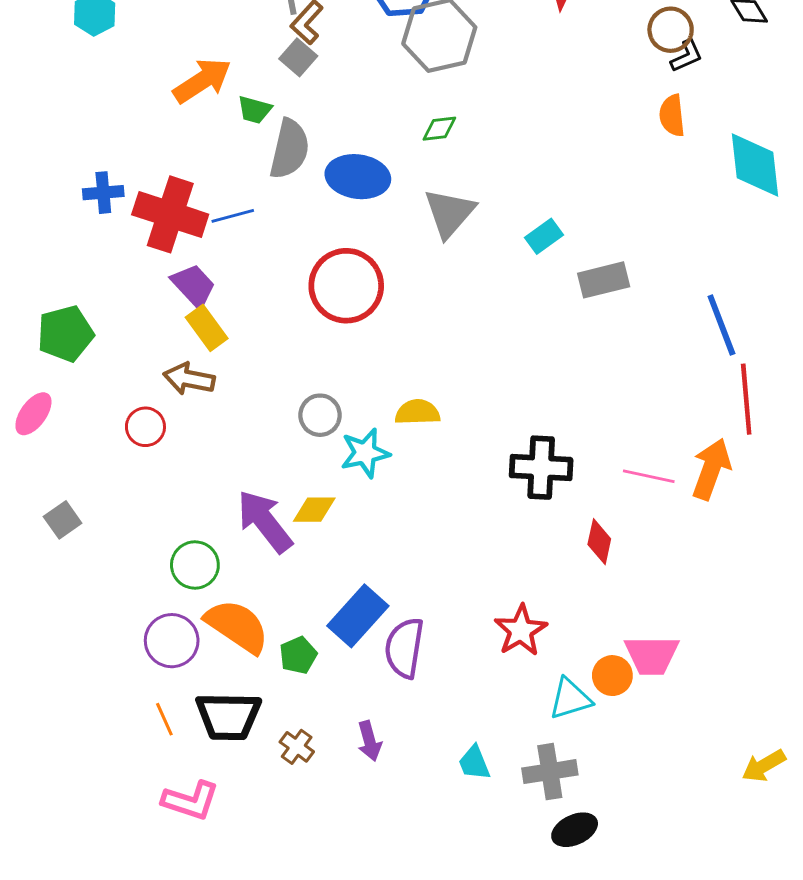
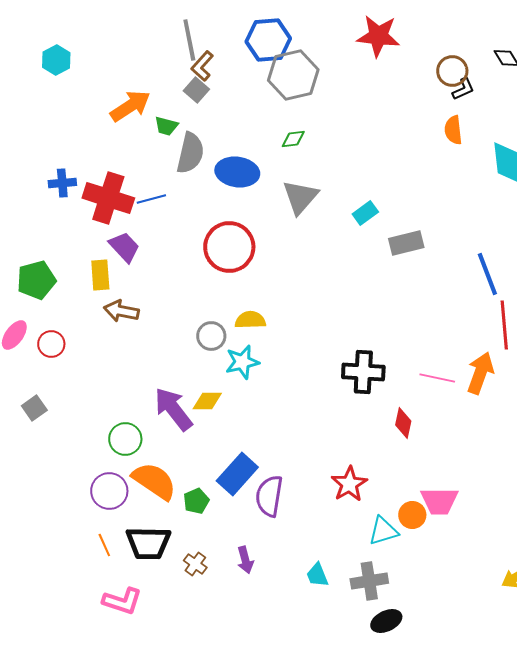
yellow rectangle: (207, 328) -> (100, 275), moved, turned 32
yellow semicircle: (417, 412) -> (250, 320), moved
red circle: (145, 427) -> (51, 344), moved

